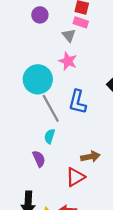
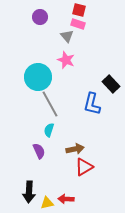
blue L-shape: (78, 102) -> (92, 104), moved
brown arrow: (90, 157) -> (75, 149), moved
red triangle: (75, 177) -> (84, 167), moved

